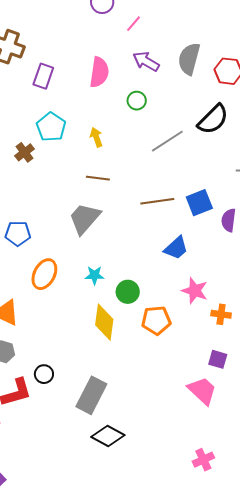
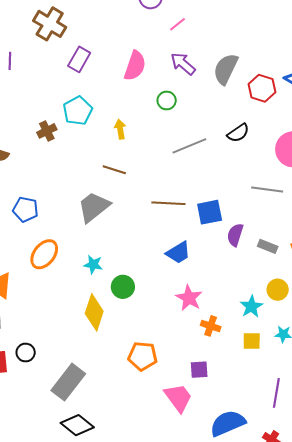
black semicircle: (213, 119) -> (238, 133), size x0.7
orange pentagon: (156, 320) -> (143, 356), moved
purple square: (218, 359) -> (199, 370), turned -30

